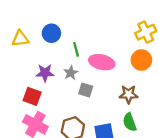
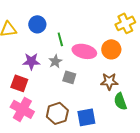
orange circle: (141, 60) -> (111, 49), moved
green semicircle: (130, 122) -> (120, 101), moved

